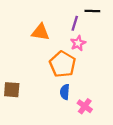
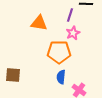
orange pentagon: (63, 64) -> (59, 52), turned -30

